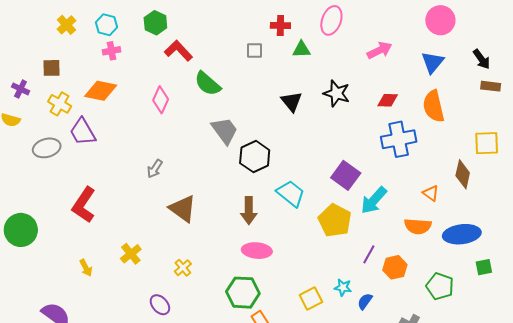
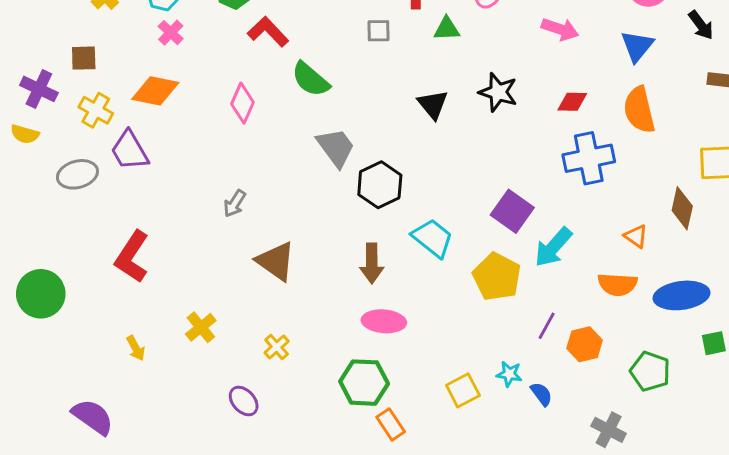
pink arrow: (379, 50) -> (560, 29), turned 45
pink cross: (111, 51) -> (171, 33), turned -36
black arrow: (482, 59) -> (701, 25), moved
purple cross: (21, 89) -> (39, 89), size x1.4
blue semicircle: (365, 301) -> (541, 394), turned 108

